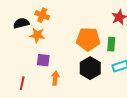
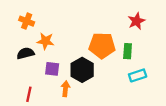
orange cross: (42, 15) -> (27, 21), moved
black semicircle: (21, 23) -> (26, 53), moved
black hexagon: (90, 68) -> (82, 70), moved

